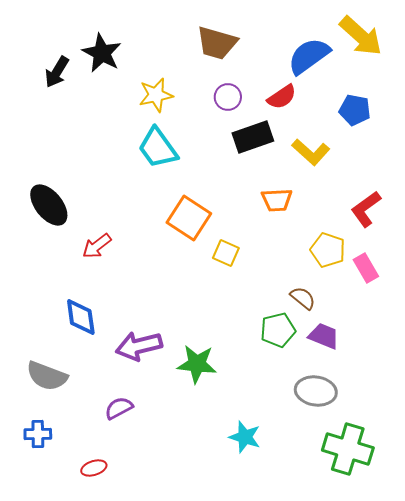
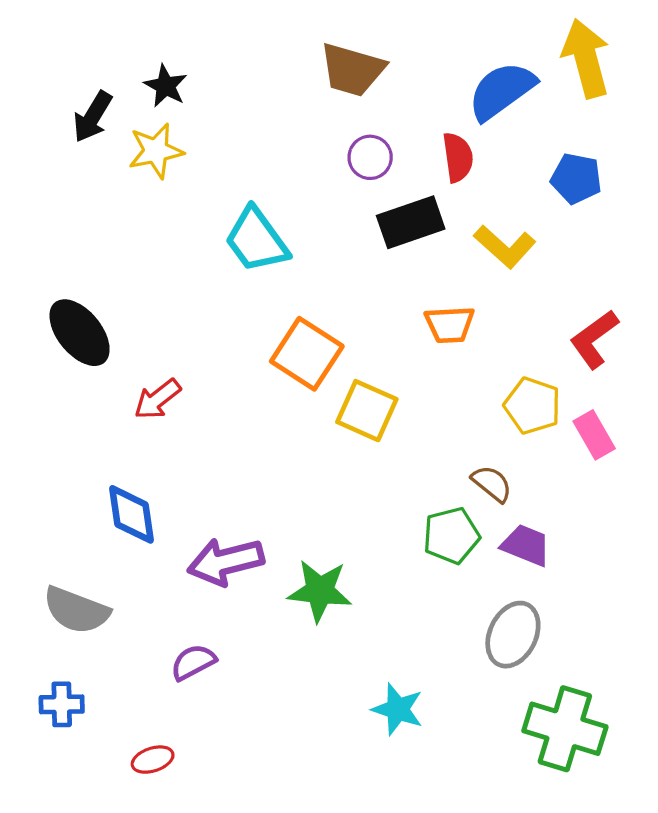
yellow arrow: (361, 36) -> (586, 58), turned -147
black star: (102, 53) -> (166, 86), size x0.7
yellow star: (156, 95) -> (156, 151), moved
red semicircle: (282, 97) -> (458, 157), turned -64
yellow square: (226, 253) -> (367, 411), size x1.4
gray ellipse: (316, 391) -> (513, 635), turned -72

